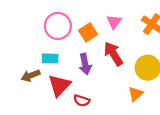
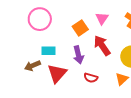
pink circle: (58, 26) -> (40, 19), moved
red semicircle: (82, 101) -> (91, 78), moved

